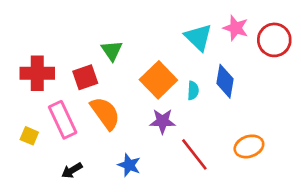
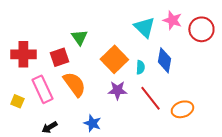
red line: (194, 154) -> (150, 98), moved

